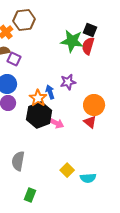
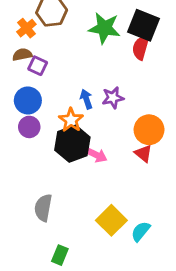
black square: (90, 30) -> (143, 25), size x1.6
green star: (72, 41) -> (104, 28), moved
blue arrow: (50, 92) -> (86, 99), moved
yellow square: (67, 170) -> (111, 220), size x1.5
cyan semicircle: (88, 178) -> (141, 231), turned 133

